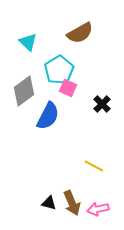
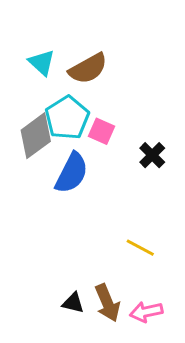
brown semicircle: (80, 33) -> (88, 69), moved
cyan pentagon: (59, 70) -> (67, 118), moved

